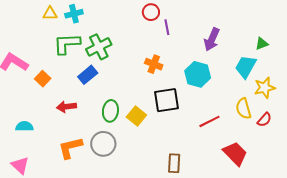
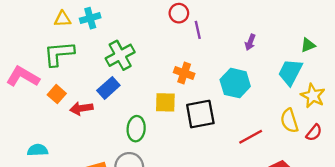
purple arrow: (212, 39) -> (250, 42), size x0.6
green L-shape: (67, 44) -> (59, 54), moved
yellow star: (265, 88) -> (313, 96), turned -30
red arrow: (66, 107) -> (81, 108), moved
yellow square: (136, 116) -> (165, 102), moved, turned -36

